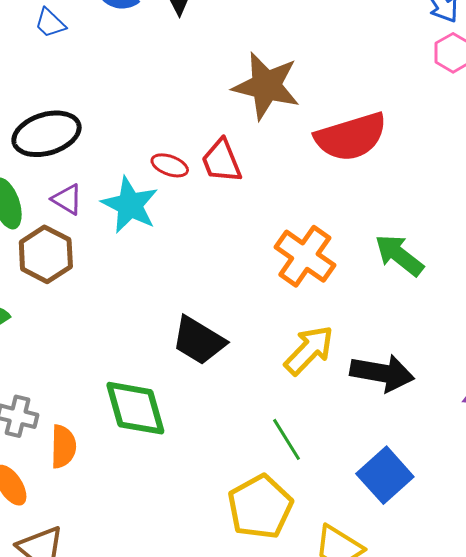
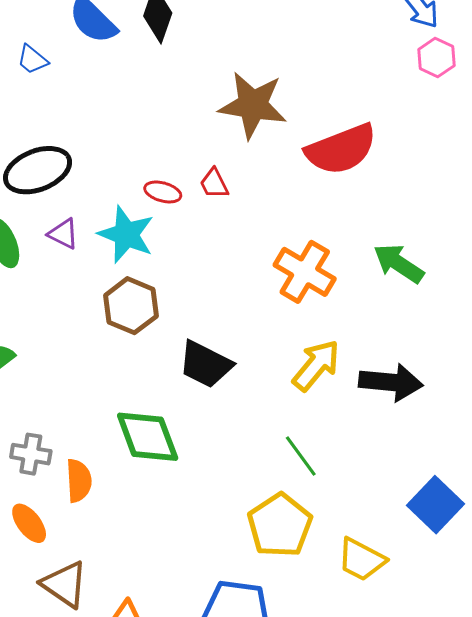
red trapezoid: (221, 161) -> (214, 184), size x0.7
brown hexagon: (46, 254) -> (131, 306), moved
blue square: (385, 475) -> (435, 505), moved

